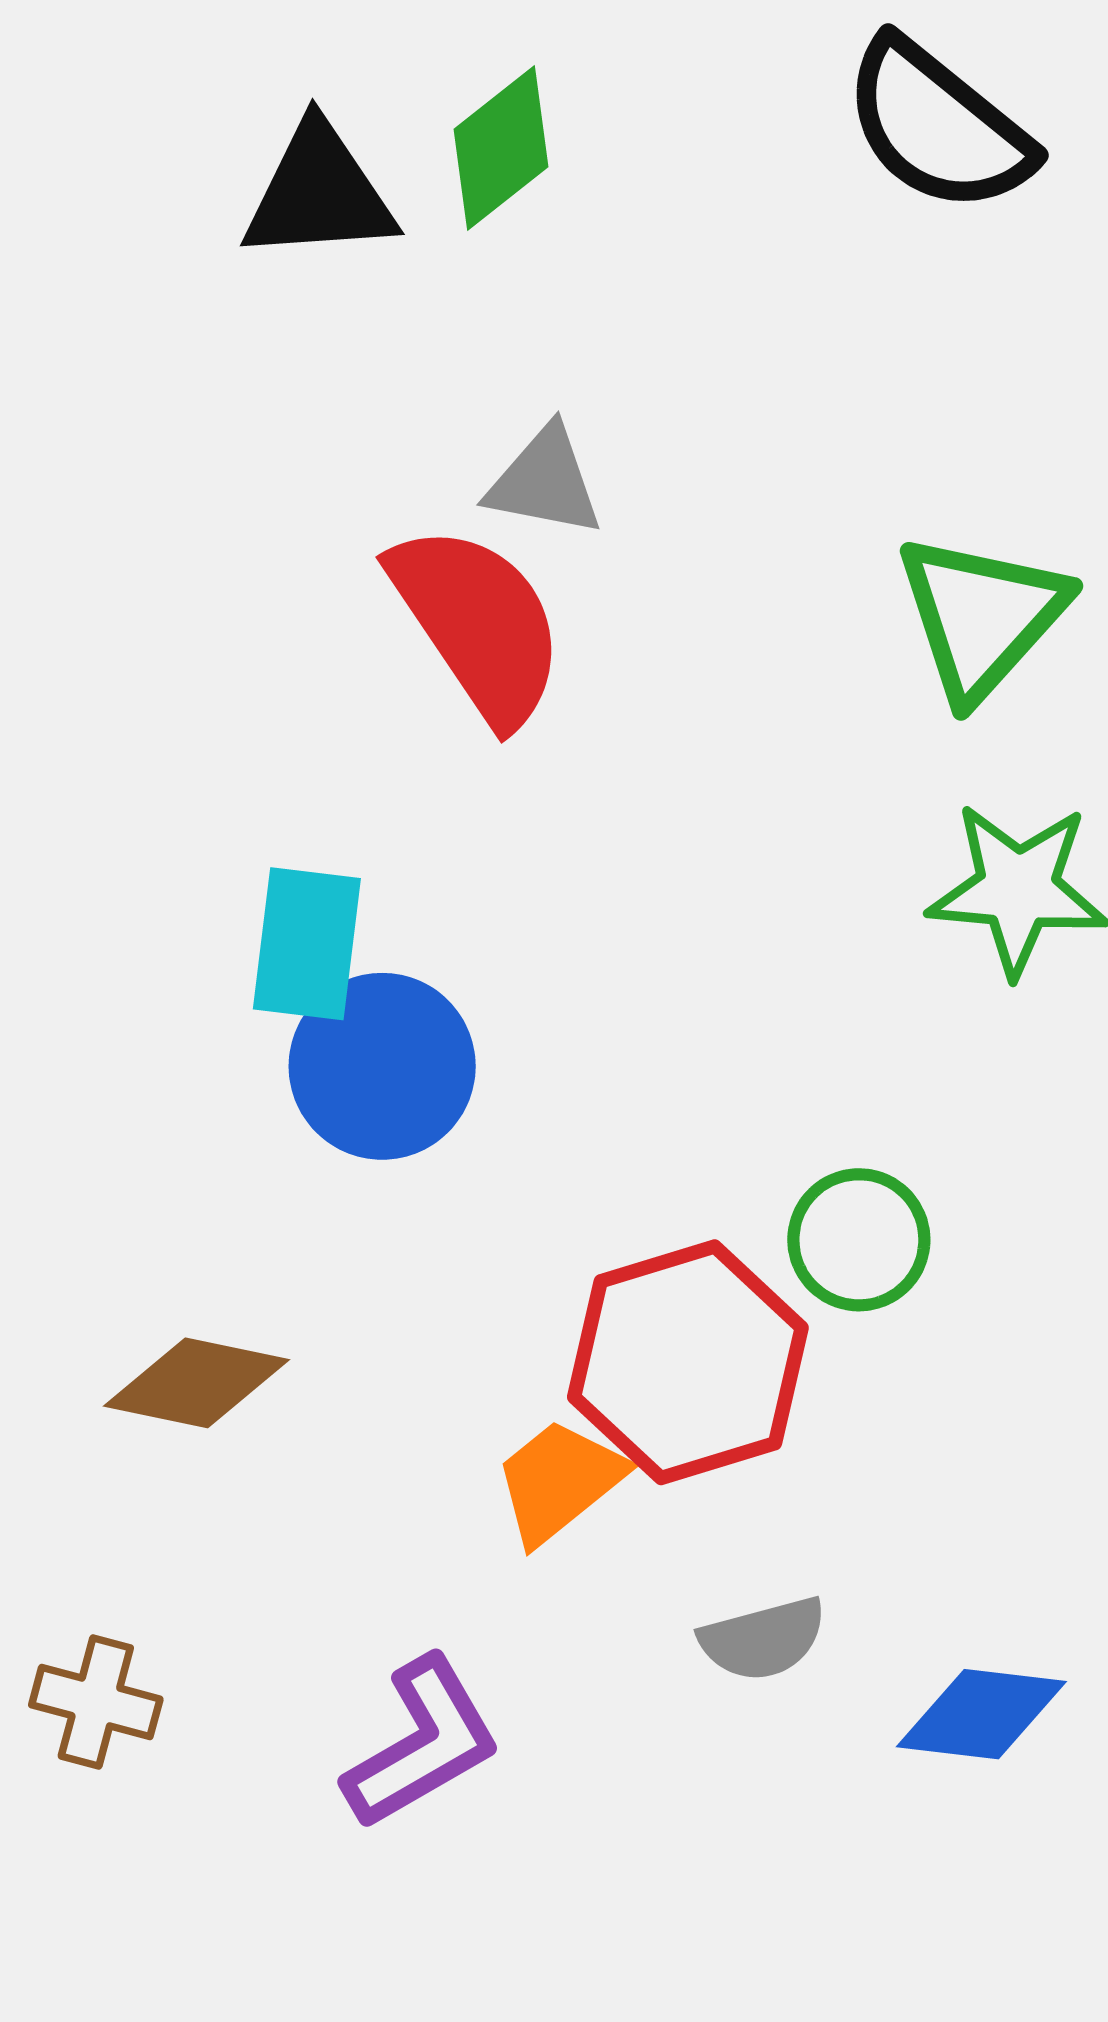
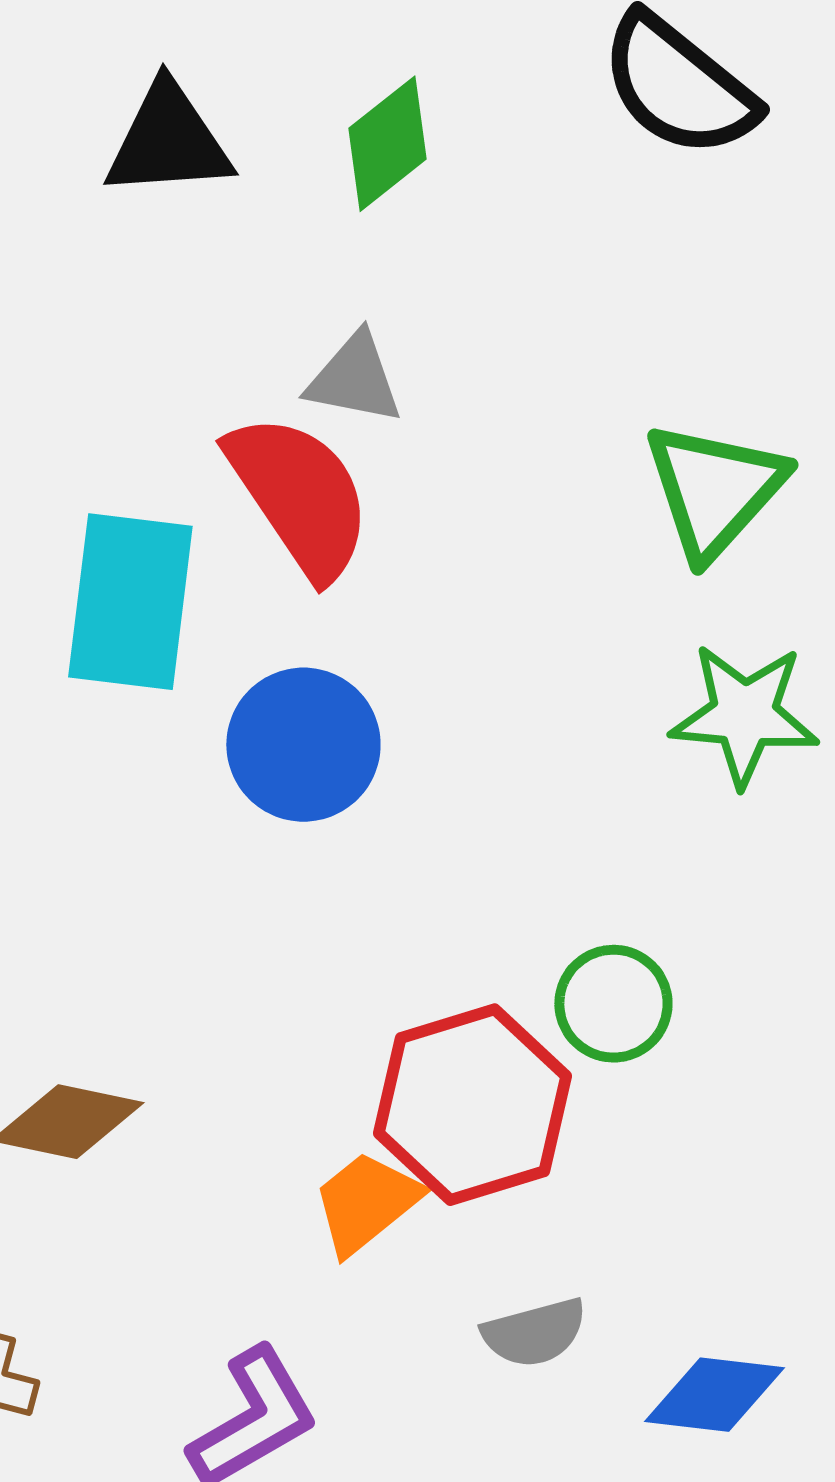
green diamond: (501, 148) -> (387, 144), moved
cyan rectangle: (307, 944) -> (130, 602), moved, size x1.4
blue circle: (382, 1066) -> (303, 745), moved

